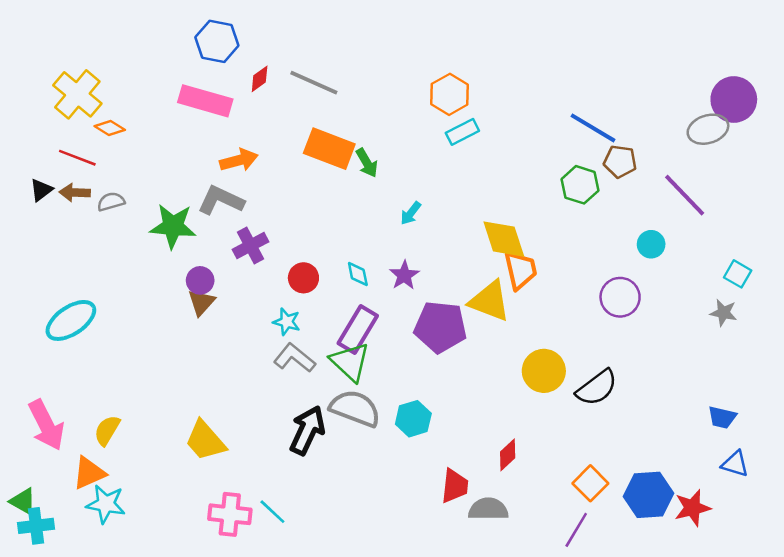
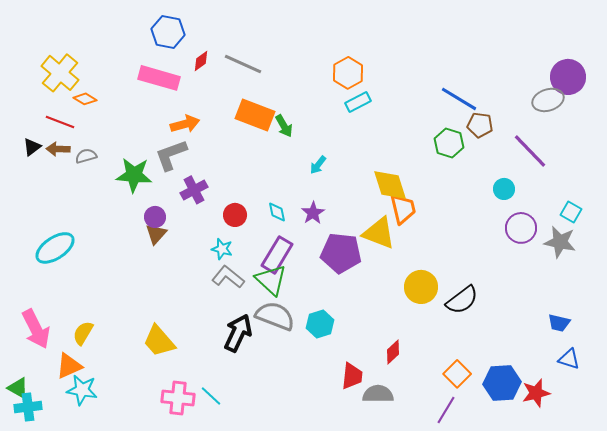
gray L-shape: (221, 200) -> (171, 155), turned -45
purple circle: (620, 297) -> (521, 228), moved
gray star: (723, 313) -> (560, 242), size x1.5

